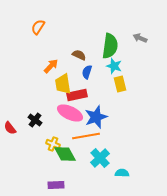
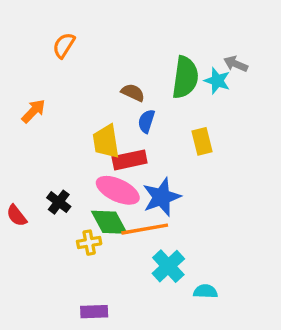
orange arrow: (51, 66) -> (33, 111), moved
cyan star: (114, 66) -> (217, 81), moved
yellow cross: (53, 144) -> (89, 243), turned -32
green diamond: (65, 154) -> (109, 222), moved

